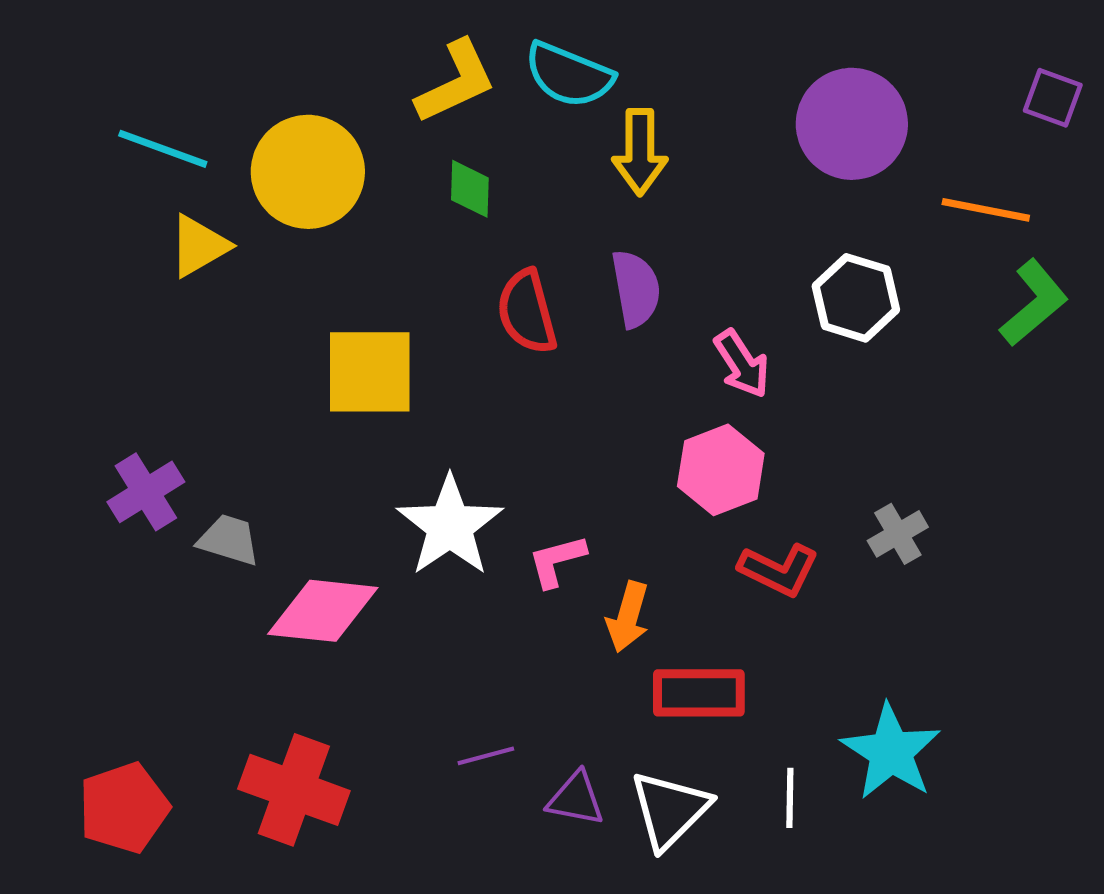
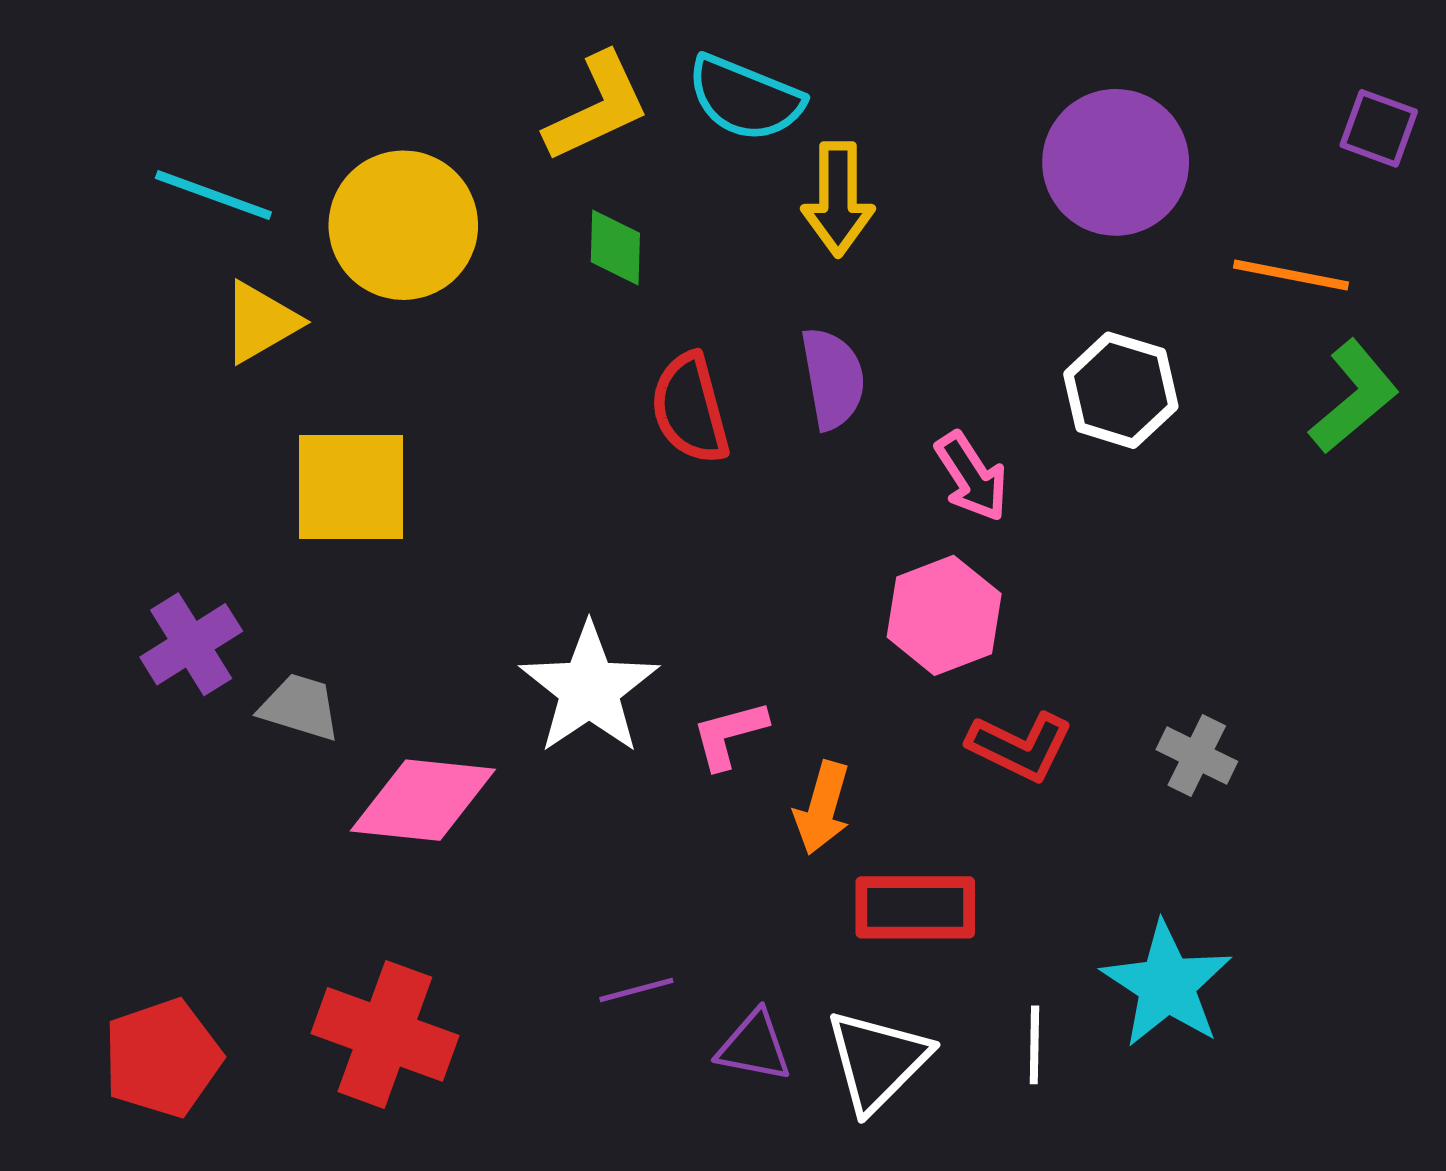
yellow square: (370, 372) -> (351, 487), moved
gray cross: (898, 534) -> (1197, 756), moved, turned -34

